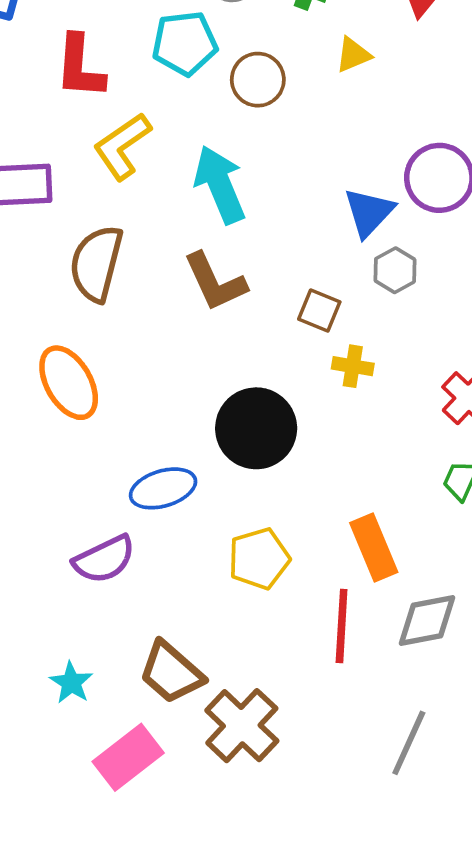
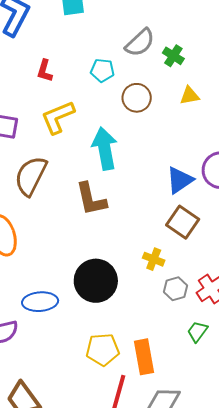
cyan pentagon: (185, 43) -> (102, 70), size x0.7
red L-shape: (80, 67) -> (45, 71), size x0.6
gray hexagon: (395, 270) -> (176, 289), moved
brown square: (319, 311) -> (183, 222), moved, size x1.4
yellow pentagon: (259, 559) -> (103, 350), moved

